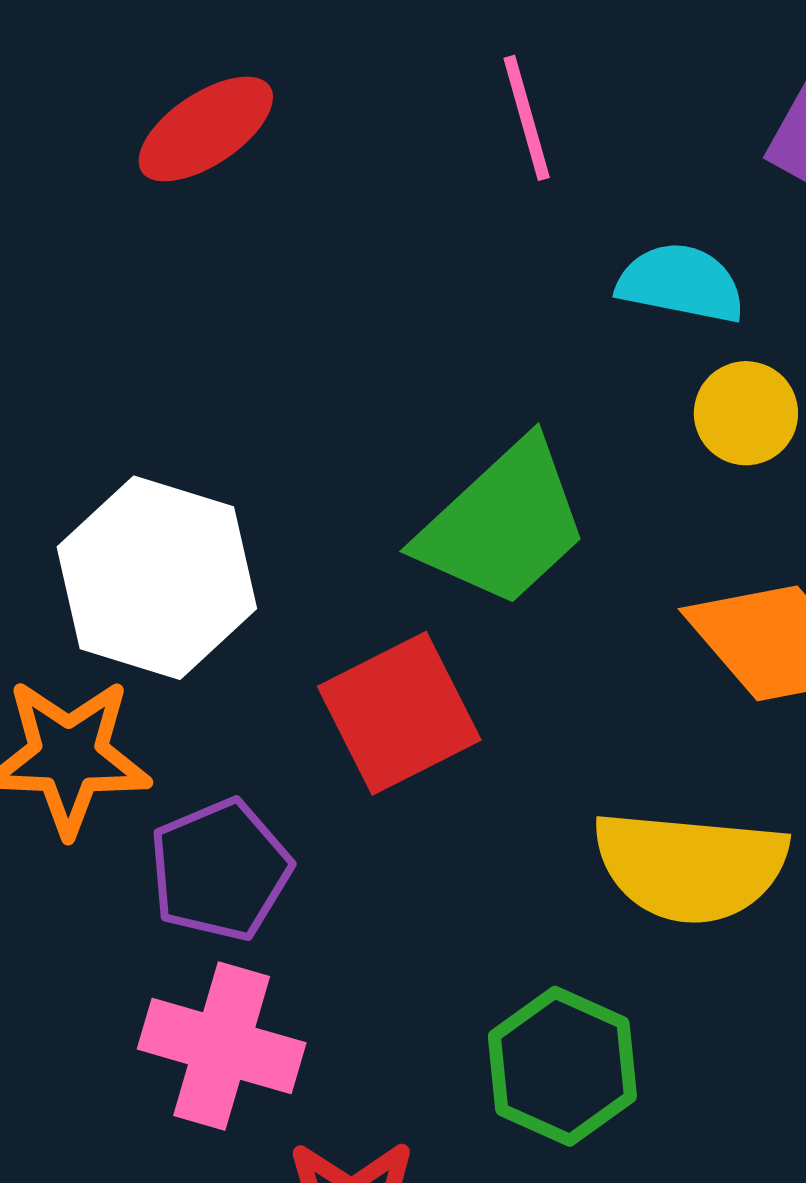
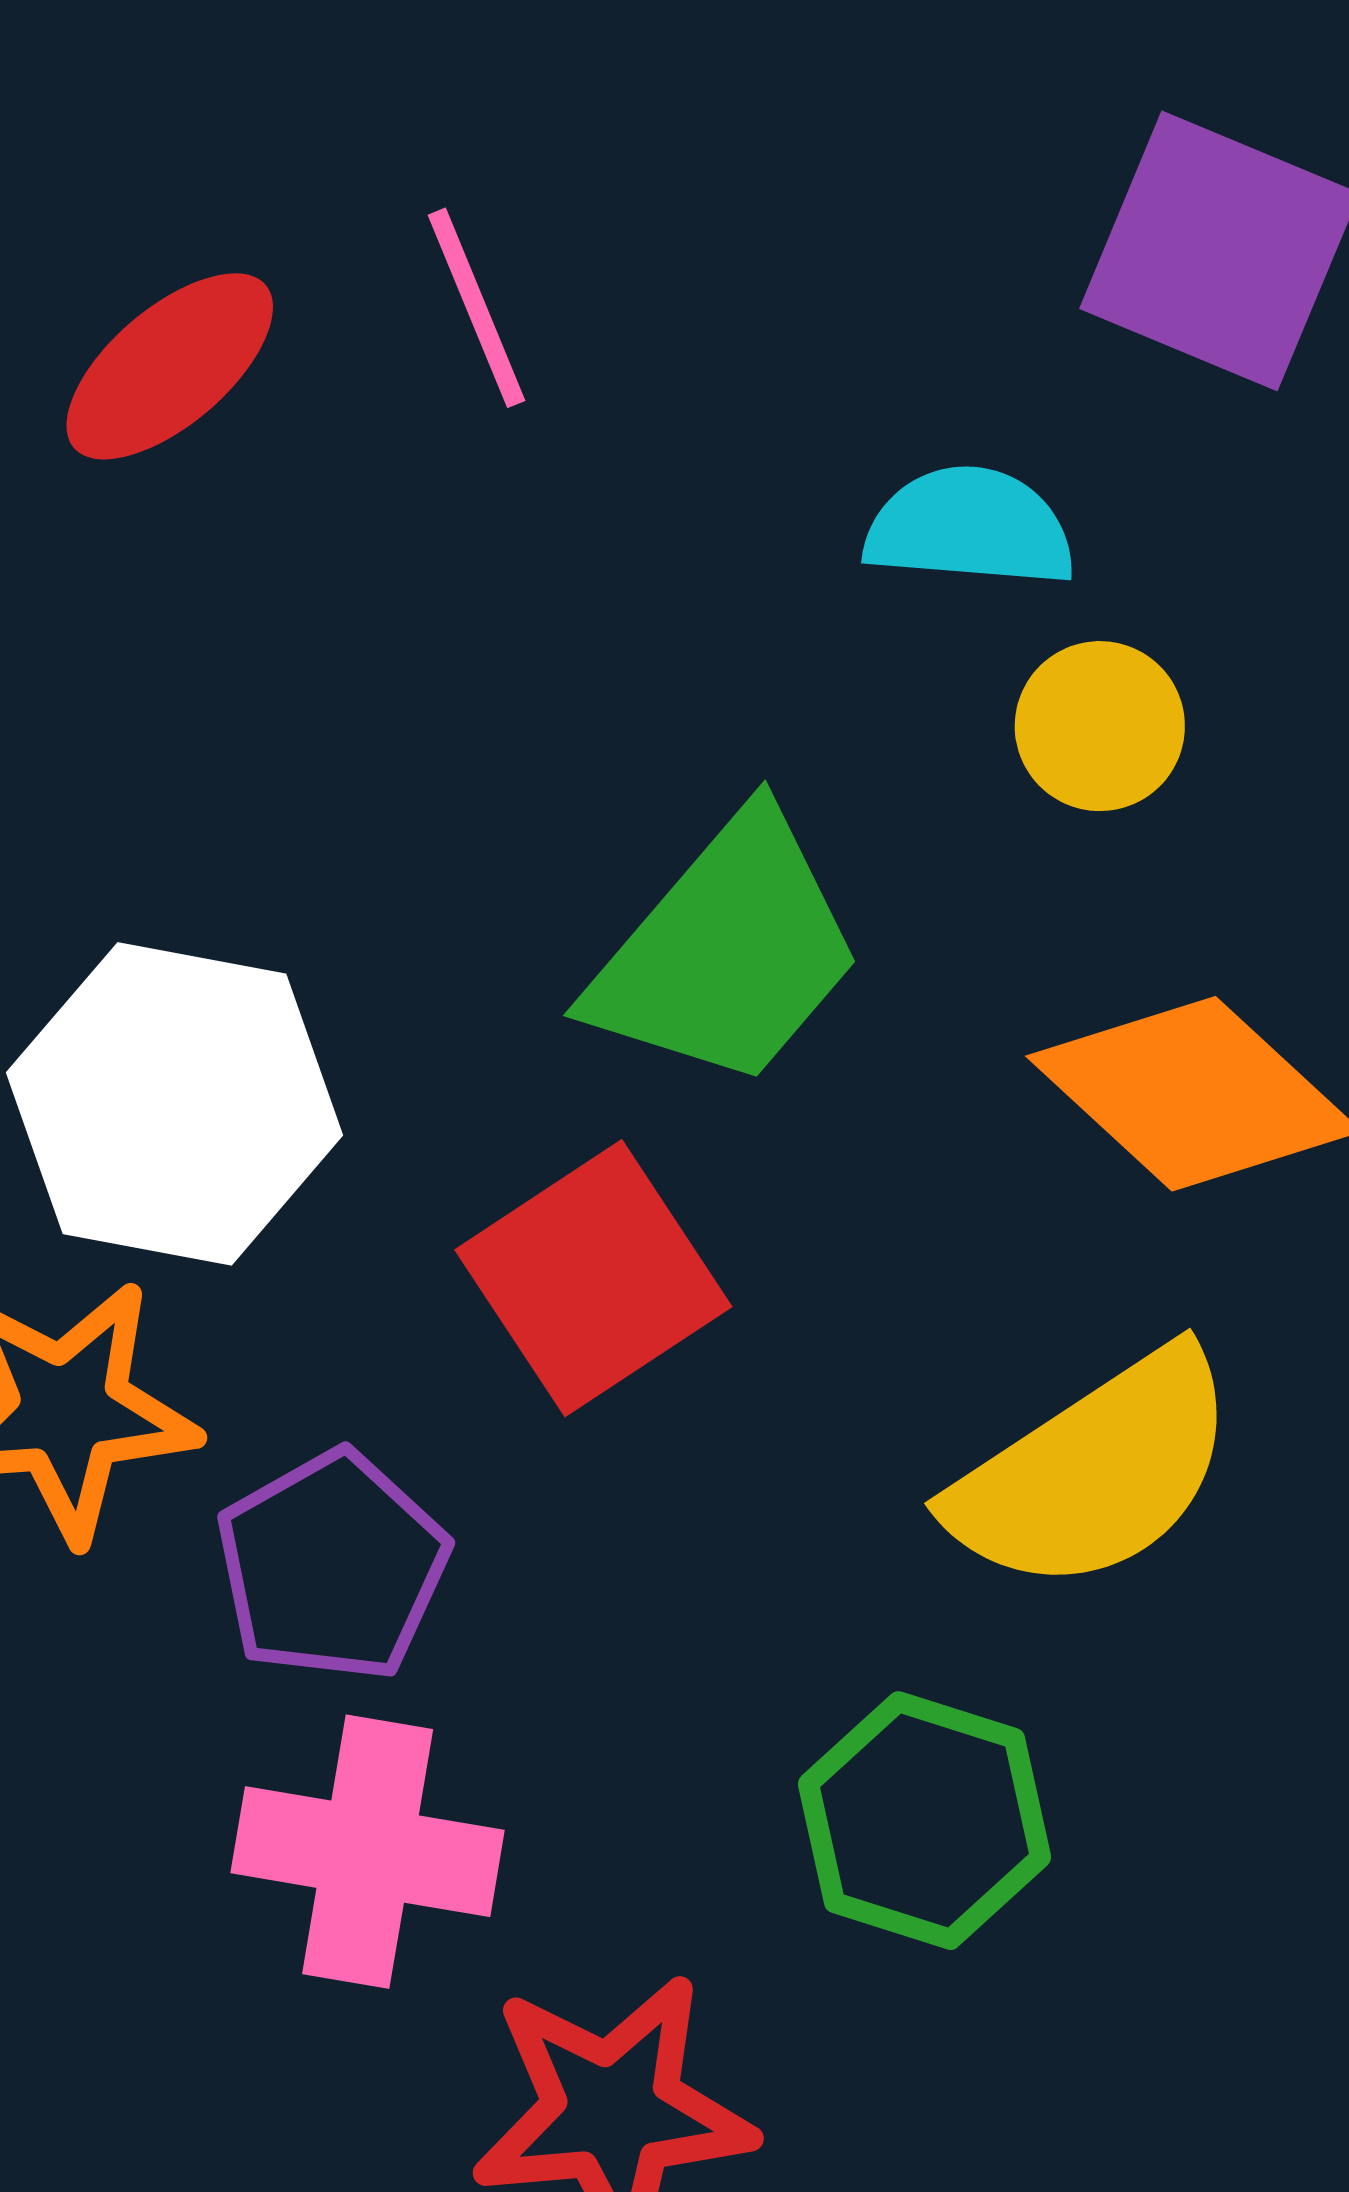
pink line: (527, 118) -> (477, 308), moved
yellow semicircle: (690, 866) -> (1094, 1472), turned -32

